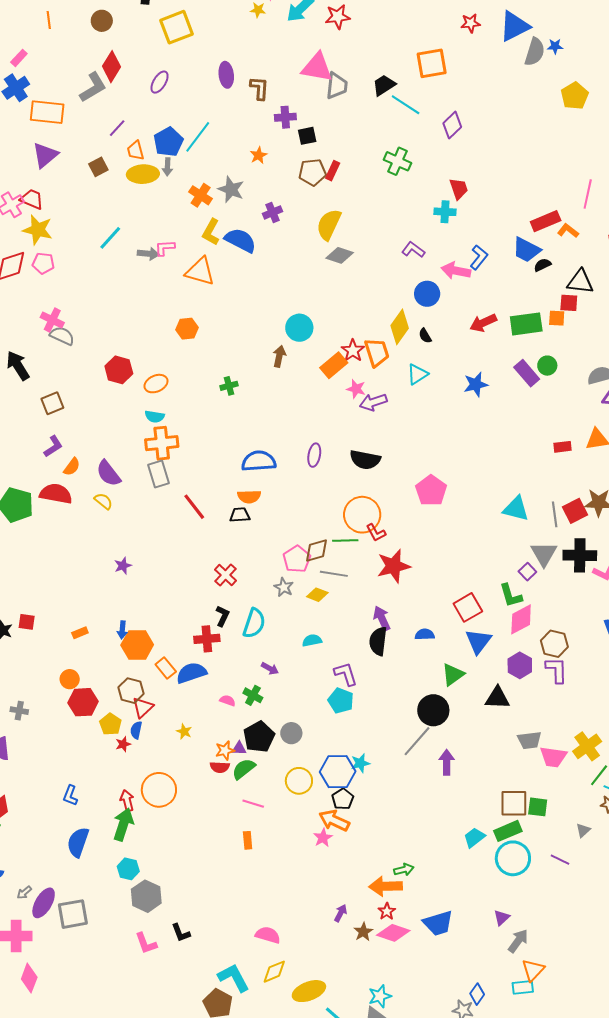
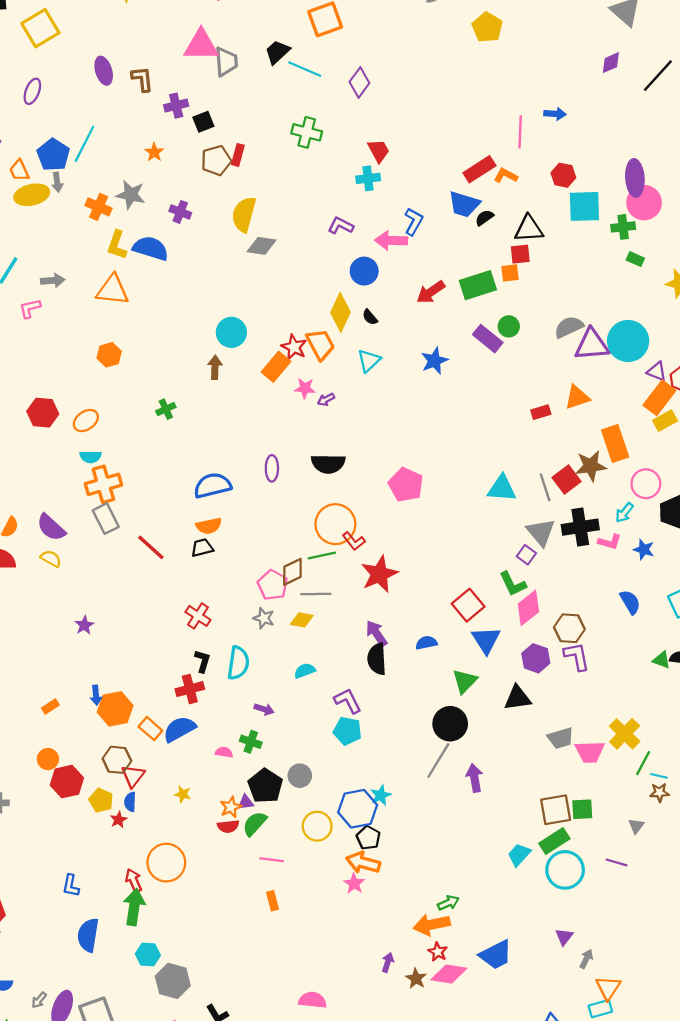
purple cross: (273, 212) -> (180, 212), turned -36
pink L-shape: (165, 248) -> (30, 308), moved
purple arrow: (373, 402) -> (326, 399), size x0.6
gray arrow: (518, 941) -> (586, 959), size x0.7

